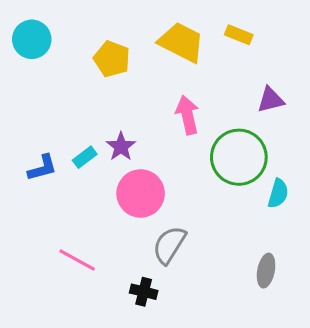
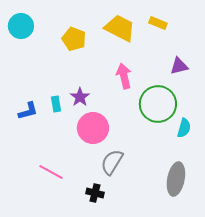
cyan rectangle: (85, 157) -> (56, 104), turned -63
gray ellipse: (266, 271) -> (176, 179), size x1.5

